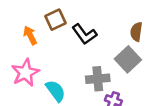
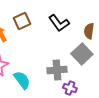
black L-shape: (84, 34) -> (59, 23), moved

